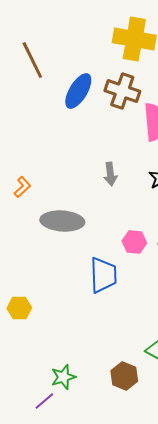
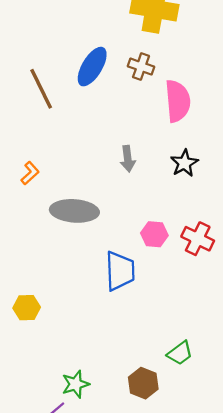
brown line: (32, 60) -> (41, 89), moved
brown cross: (122, 91) -> (141, 67), size x0.7

